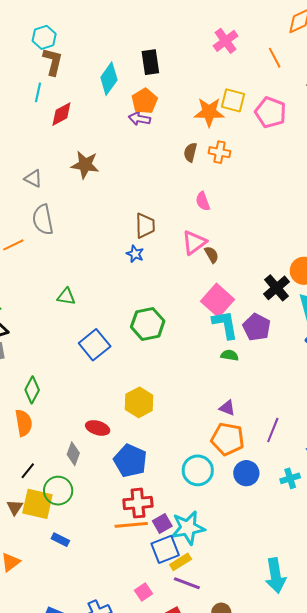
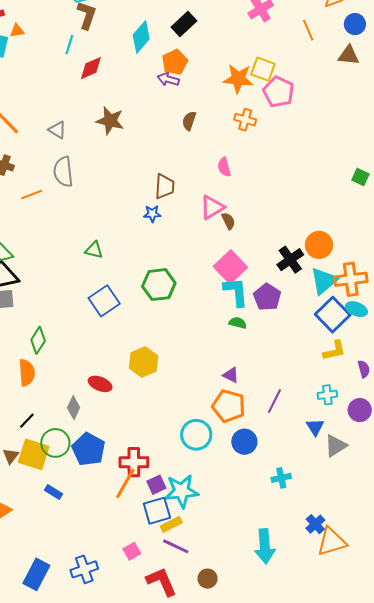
black rectangle: (150, 62) -> (184, 24), turned 50
pink pentagon: (271, 112) -> (278, 92), moved
brown semicircle: (190, 152) -> (189, 121), moved
blue star: (135, 254) -> (152, 214), turned -30
green triangle: (66, 297) -> (94, 250), moved
blue pentagon: (130, 461) -> (89, 449), moved
cyan cross: (290, 478) -> (281, 478), moved
orange line: (131, 525) -> (125, 483), turned -60

